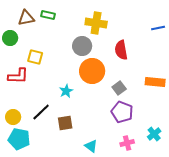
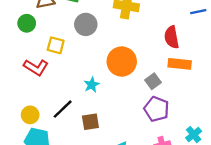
gray circle: (82, 46) -> (86, 24), moved
red semicircle: (121, 50) -> (172, 37), moved
red L-shape: (18, 76) -> (36, 67), turned 30
orange rectangle: (155, 82) -> (180, 64), moved

